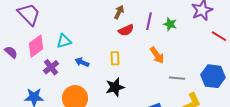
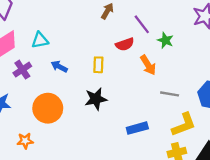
purple line: (149, 21) -> (142, 24), turned -54
green star: (170, 24) -> (165, 40), moved
red semicircle: (126, 30) -> (125, 44), moved

